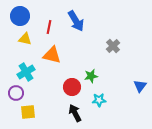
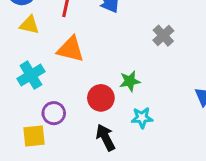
purple circle: (16, 93) -> (54, 113), moved

